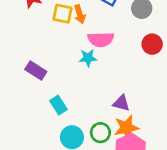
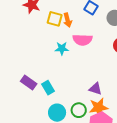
cyan star: (88, 58) -> (62, 48), moved
purple rectangle: (36, 70) -> (29, 82), moved

